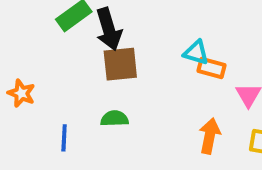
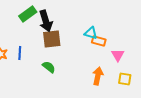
green semicircle: (115, 118) -> (49, 67), turned 40
blue line: (64, 138) -> (20, 53), moved

